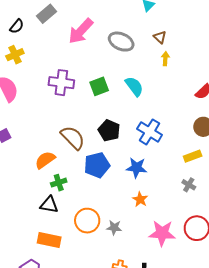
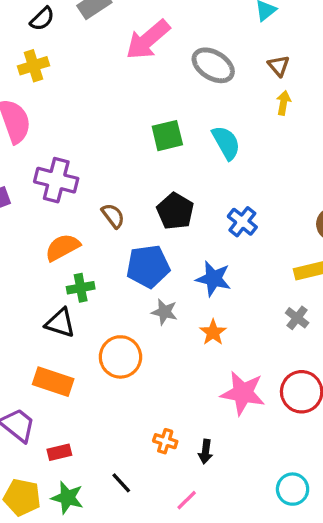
purple cross: (61, 83) -> (56, 180), moved
blue cross: (150, 132) -> (242, 222), size x0.7
brown semicircle: (73, 138) -> (113, 216), size x0.6
gray star: (114, 228) -> (164, 312), moved

